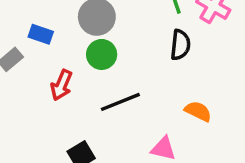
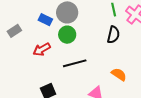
blue rectangle: (41, 34) -> (45, 20), moved
red arrow: (61, 85) -> (42, 49), turned 30

